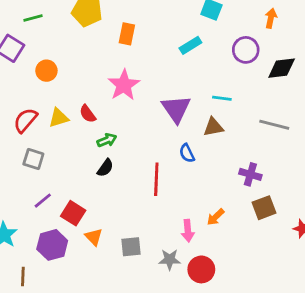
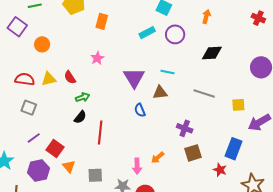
purple circle: (246, 50) -> (175, 34), moved
pink star: (124, 85) -> (97, 58), size x0.6
red semicircle: (25, 120) -> (25, 79), turned 54
red line: (156, 179) -> (100, 133), moved

